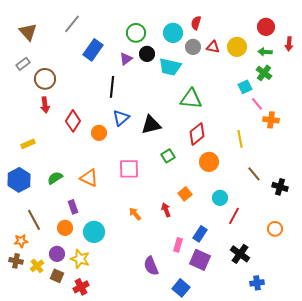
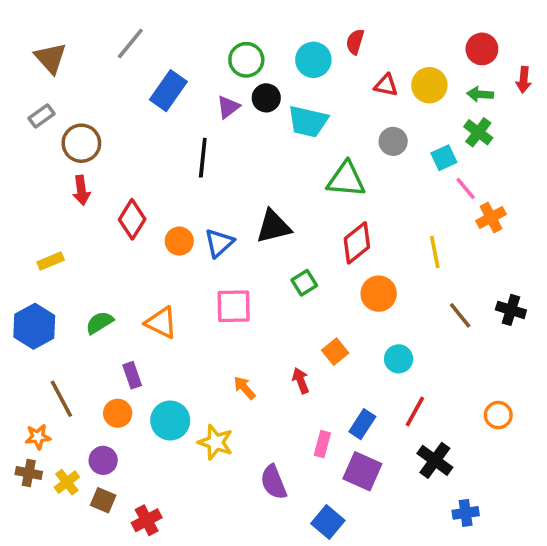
gray circle: (193, 47) -> (393, 141), moved
blue triangle: (121, 118) -> (219, 243), moved
orange cross: (271, 120) -> (491, 218), turned -35
black cross: (280, 187) -> (511, 310), moved
red line: (234, 216) -> (415, 411), moved
yellow star: (80, 259) -> (216, 442), moved

